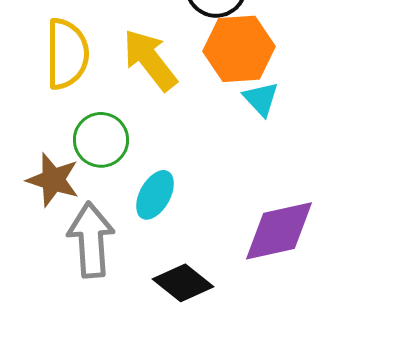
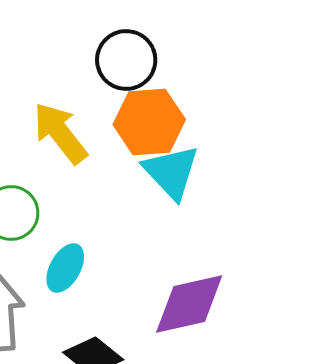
cyan triangle: (261, 99) -> (171, 172), size x1.6

